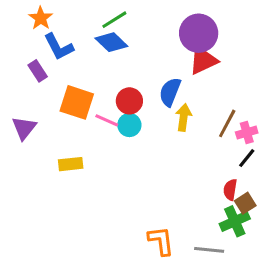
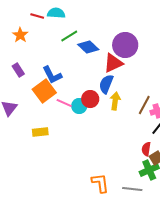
blue diamond: (111, 42) -> (88, 47), moved
blue L-shape: (59, 47) -> (52, 75), moved
red triangle: (203, 60) -> (113, 63), moved
red circle: (129, 101) -> (90, 99), moved
orange square: (77, 102) -> (44, 91), turned 35

